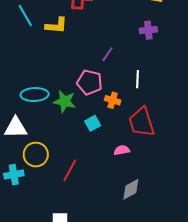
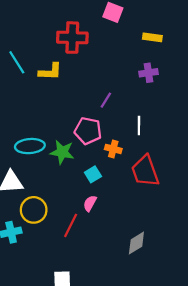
pink semicircle: (122, 150) -> (90, 203), moved, turned -49

